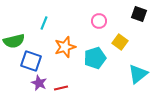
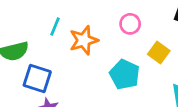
orange star: (65, 47) -> (84, 40), moved
cyan pentagon: (95, 58) -> (125, 74), turned -30

